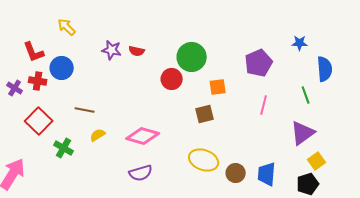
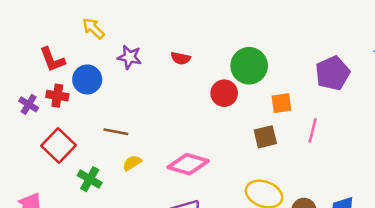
purple star: (112, 50) -> (130, 57), moved
pink line: (264, 105) -> (313, 131), moved

